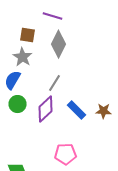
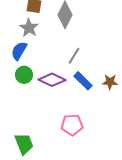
gray line: (54, 83) -> (74, 56), moved
purple diamond: (46, 109) -> (52, 80), turned 68

